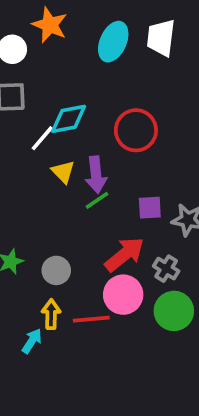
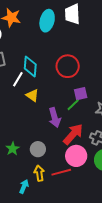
cyan diamond: (69, 119) -> (30, 66), turned -65
purple arrow: (96, 175) -> (55, 118), moved
green line: (97, 200) -> (73, 105), moved
purple square: (150, 208) -> (81, 94), moved
cyan arrow: (32, 341) -> (24, 186), moved

